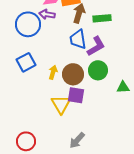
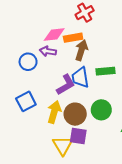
green rectangle: (102, 18) -> (105, 71), moved
blue circle: (28, 24) -> (28, 62), size x0.7
purple L-shape: (96, 46) -> (66, 85), moved
yellow arrow: (53, 72) -> (54, 112), size x1.5

